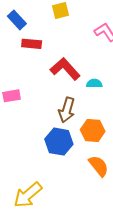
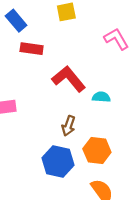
brown arrow: (67, 110) -> (68, 126), size x0.7

